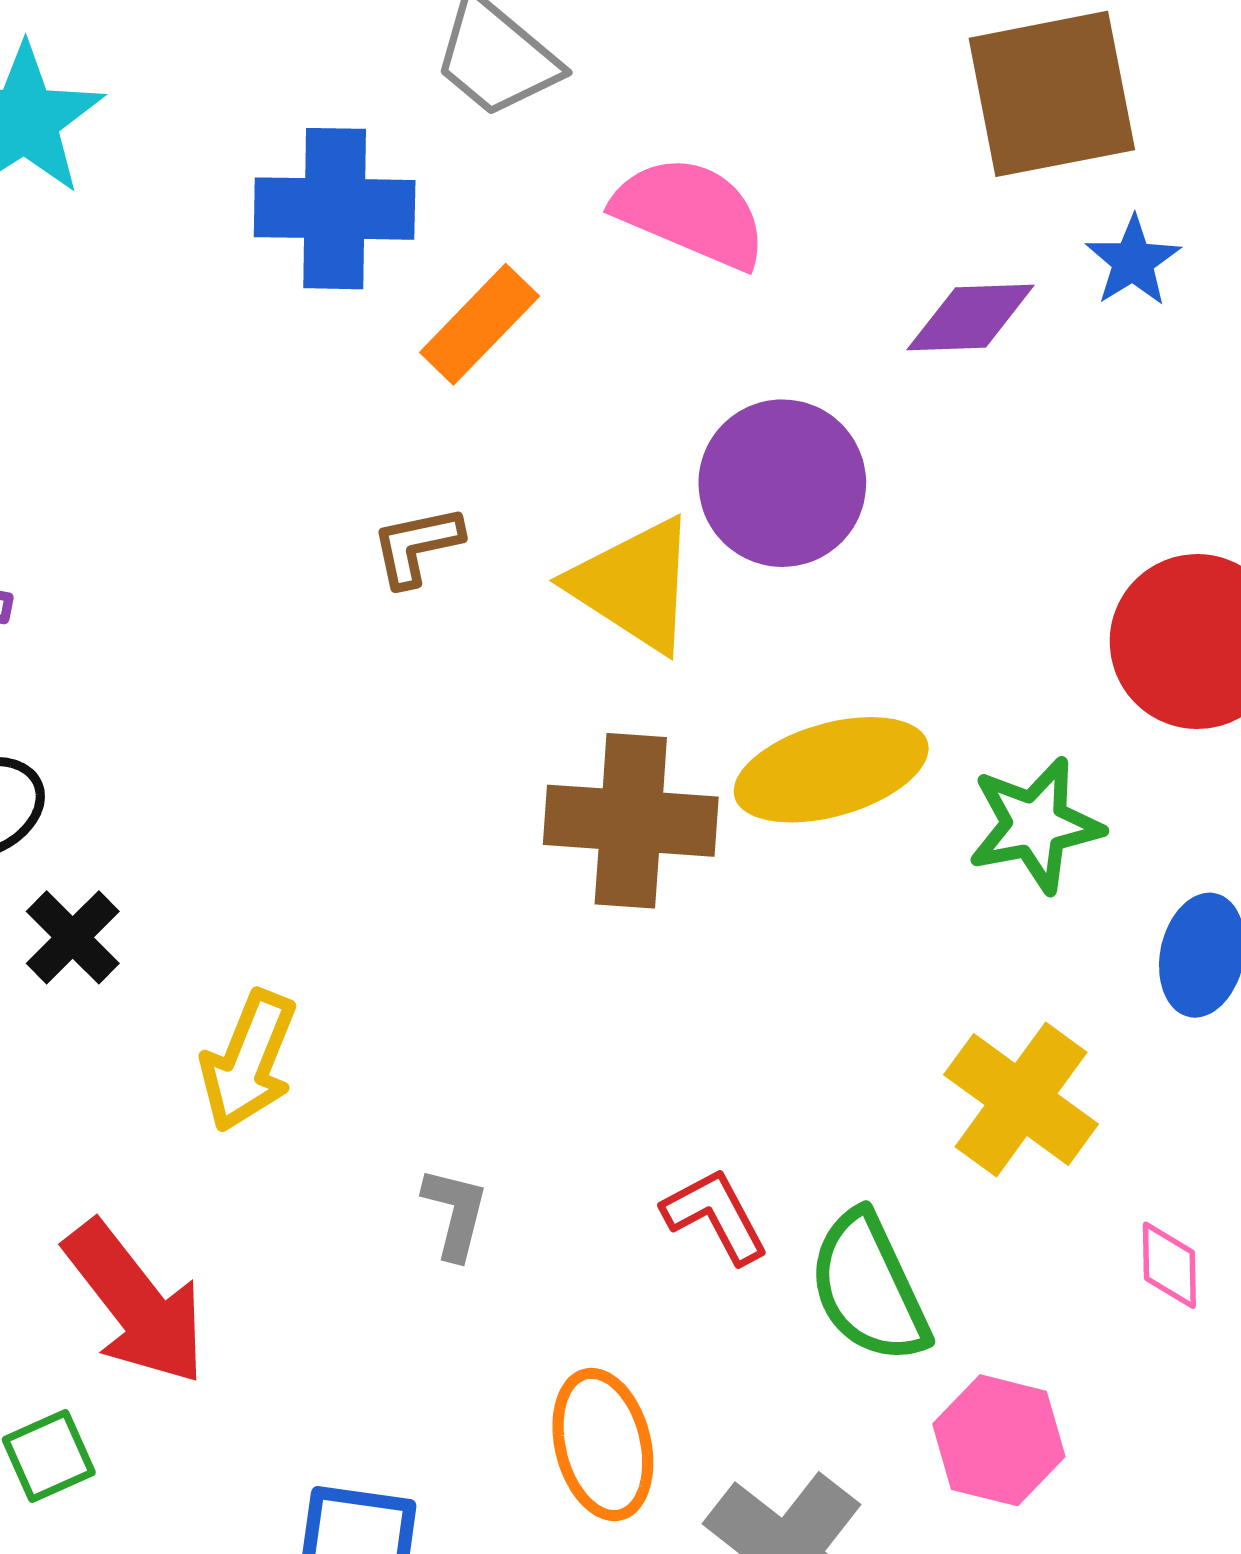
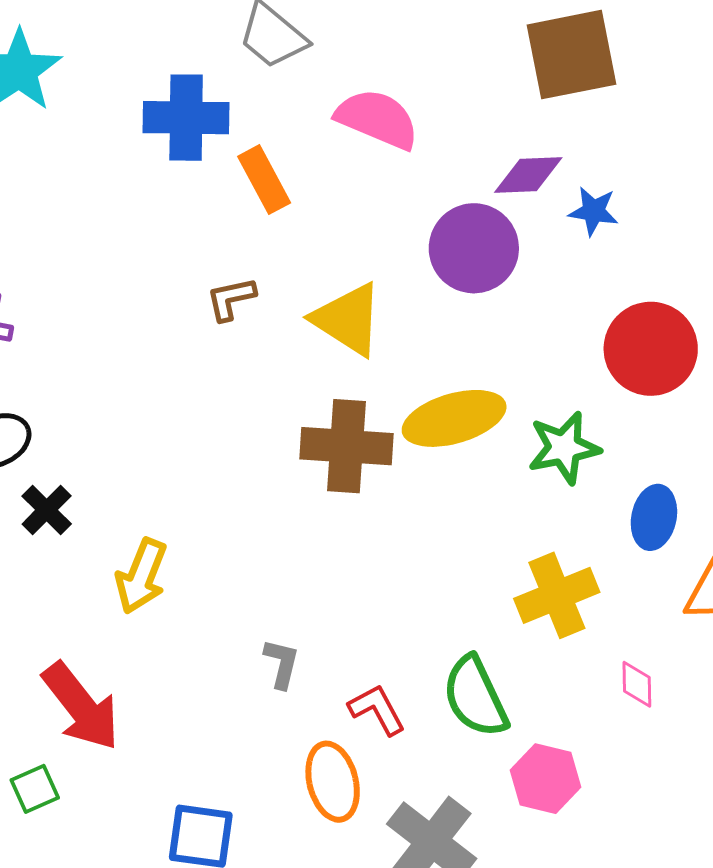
blue star: (1133, 261) -> (594, 211), moved, turned -30
orange rectangle: (480, 324) -> (264, 180), turned -72
purple circle: (782, 483) -> (474, 248), moved
yellow cross: (1021, 1099) -> (557, 595), turned 32
gray L-shape: (455, 1213) -> (282, 663), moved
red L-shape: (715, 1216) -> (377, 709), moved

